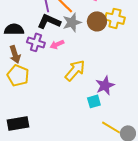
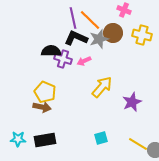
brown circle: (97, 21) -> (113, 33), moved
black semicircle: (14, 29) -> (51, 51), moved
brown arrow: (15, 54) -> (42, 107), moved, turned -60
cyan square: (94, 101) -> (101, 138), moved

